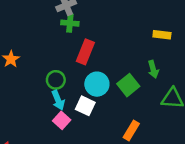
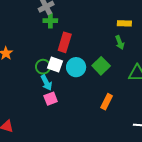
green arrow: (153, 69) -> (120, 42), moved
white square: (85, 106) -> (55, 65), moved
pink square: (62, 120) -> (51, 99), turned 32

